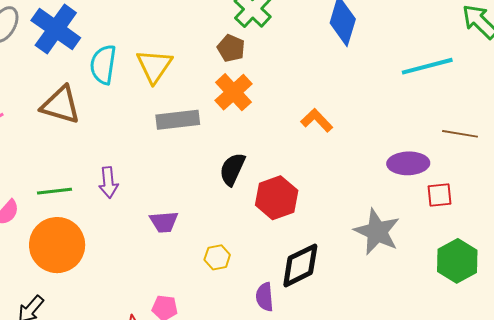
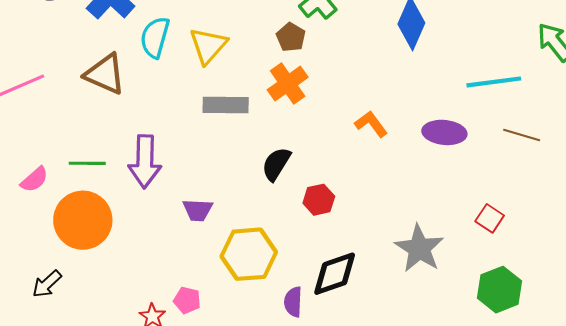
brown line: (460, 134) -> (522, 135), moved
purple ellipse: (408, 163) -> (444, 132), moved
purple arrow: (108, 182) -> (145, 161), size x1.6
red square: (440, 195) -> (490, 218), turned 32
red hexagon: (277, 198) -> (319, 200), size x0.7
yellow hexagon: (217, 257) -> (249, 254), size x2.0

